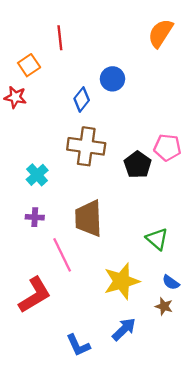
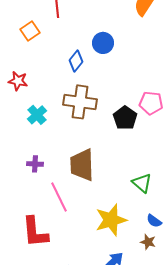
red star: (15, 97) -> (18, 81), moved
cyan cross: (37, 175) -> (37, 115), moved
red L-shape: (35, 295) -> (35, 232), turned 116

